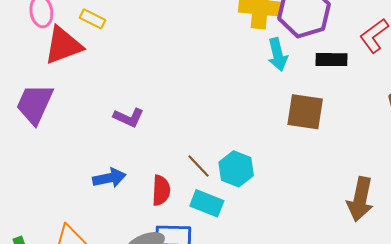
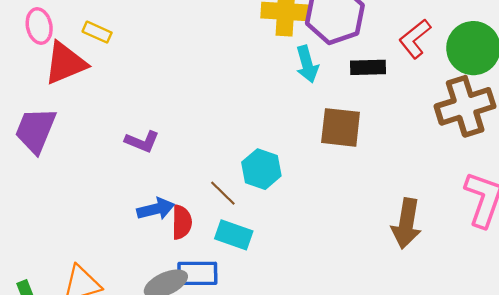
cyan hexagon: (236, 169) -> (261, 169), moved
blue arrow: (109, 178) -> (156, 209), moved

